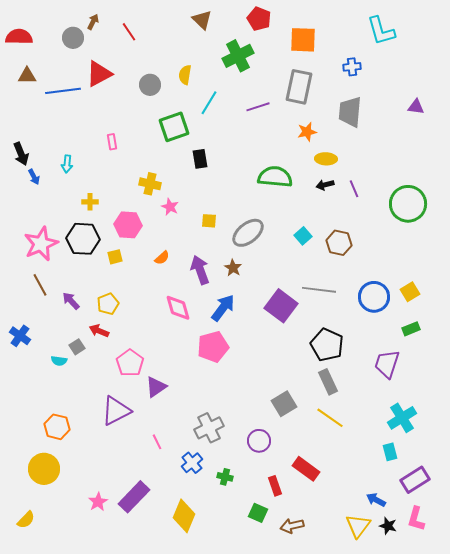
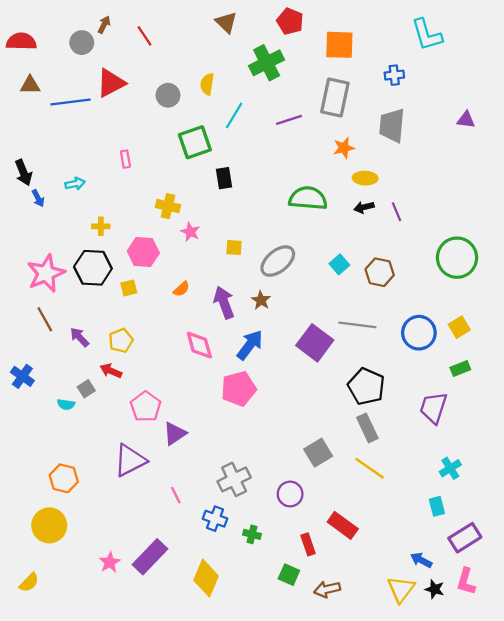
cyan arrow: (67, 164) -> (75, 184), turned -108
green circle: (408, 204) -> (457, 258), moved
cyan cross: (402, 418) -> (450, 468), size x0.7
blue cross: (192, 463) -> (215, 519), turned -30

